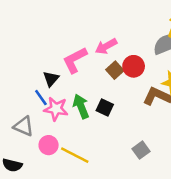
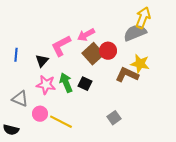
brown square: (115, 70) -> (93, 54), size x1.5
blue line: (41, 98) -> (16, 55), moved, turned 40

